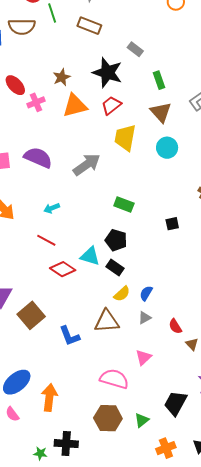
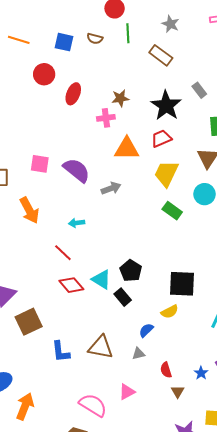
brown semicircle: (22, 27) -> (95, 39), size x0.6
red ellipse: (15, 85) -> (73, 94), turned 50
pink cross: (36, 102) -> (106, 118), moved
orange triangle: (75, 106) -> (127, 149), moved
gray arrow: (87, 165) -> (111, 188), moved, size x0.7
green rectangle: (124, 205) -> (172, 211), moved
black square: (172, 224) -> (182, 284), moved, size x2.0
yellow semicircle: (122, 294) -> (170, 312), moved

